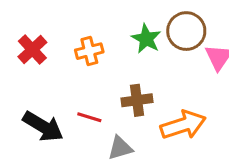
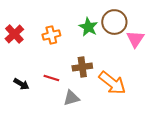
orange arrow: (183, 125) -> (112, 83), turned 56
black arrow: (43, 126) -> (21, 84), size x0.6

